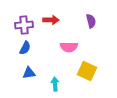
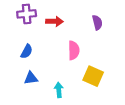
purple cross: (24, 25) -> (27, 14), moved
pink semicircle: (69, 47) -> (74, 50), turned -90

